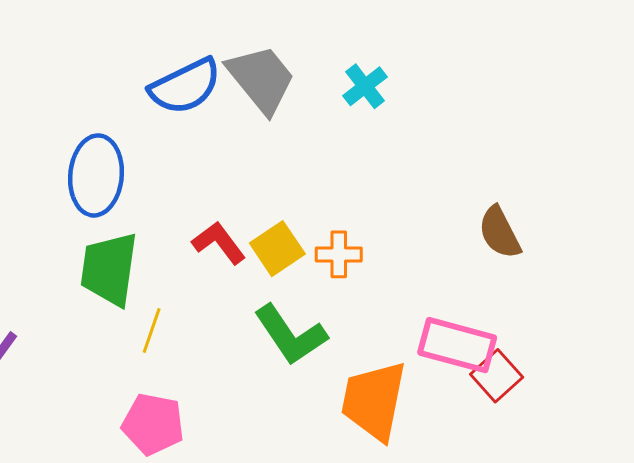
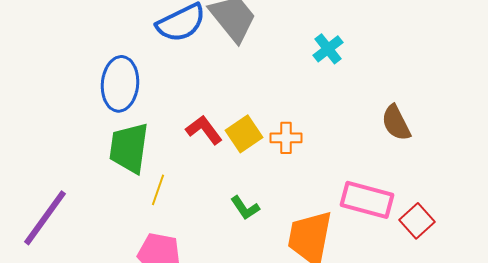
cyan cross: (365, 86) -> (328, 49), moved
green L-shape: (290, 335) -> (245, 208), moved, size x0.6
red square: (497, 376) -> (417, 221), moved

